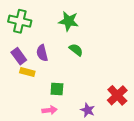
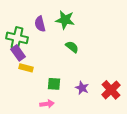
green cross: (20, 21) -> (17, 38), moved
purple semicircle: (42, 53) -> (40, 24), moved
purple star: (88, 110) -> (82, 88), moved

